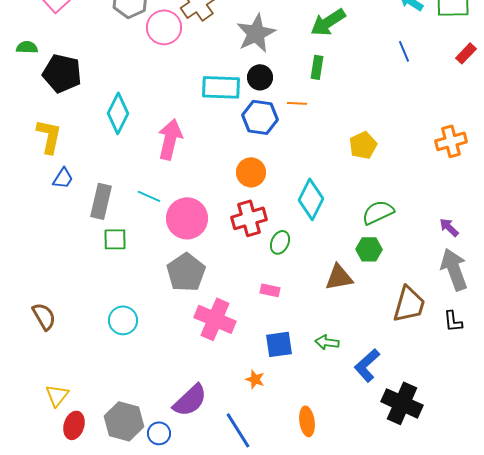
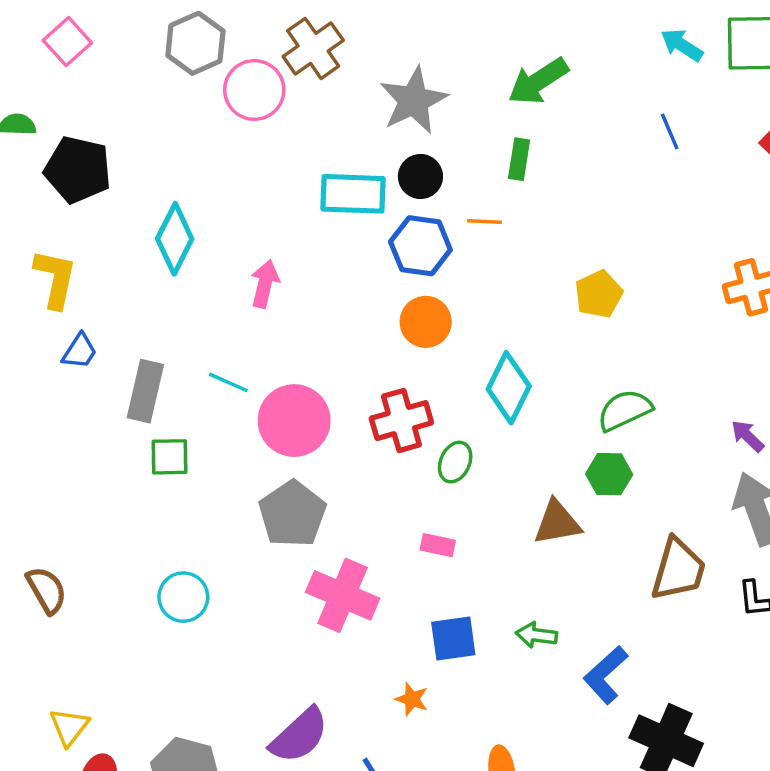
pink arrow: (170, 139) -> (265, 284), size x0.7
orange circle: (251, 172) -> (426, 322), moved

